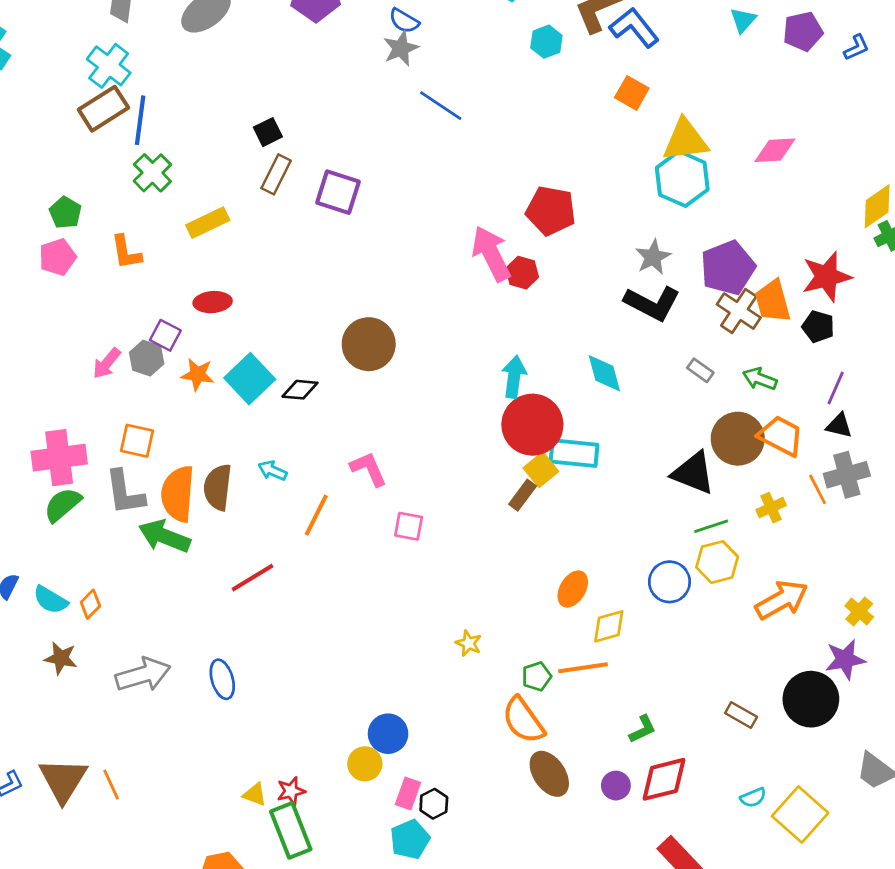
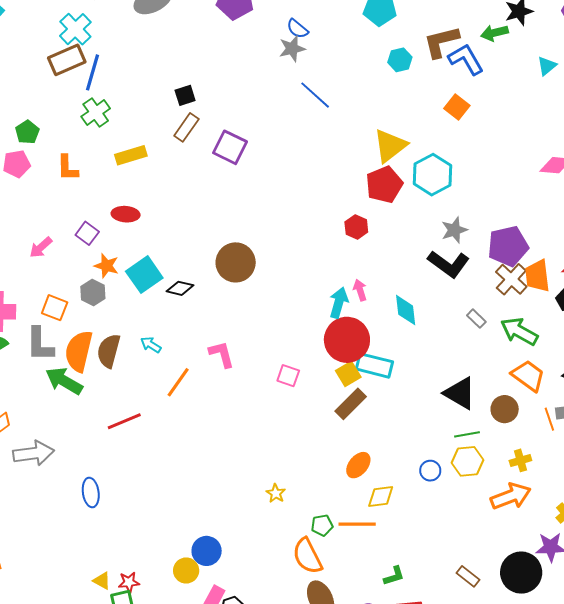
yellow triangle: (685, 140) -> (390, 146), moved, turned -39
cyan hexagon: (682, 179) -> (432, 175), moved
red pentagon: (551, 211) -> (384, 185), turned 30
pink arrow: (491, 254) -> (360, 290), moved, size x0.5
gray hexagon: (147, 358) -> (93, 292), moved
green arrow: (760, 379) -> (519, 331), size x1.5
brown circle: (738, 439) -> (505, 409), moved, size x0.7
brown rectangle: (523, 495) -> (351, 404), moved, size x1.4
yellow cross: (771, 508) -> (520, 460), moved
pink square: (409, 526) -> (288, 376), moved
blue circle: (669, 582) -> (430, 471), size x0.7
gray arrow: (143, 675) -> (34, 453), moved

